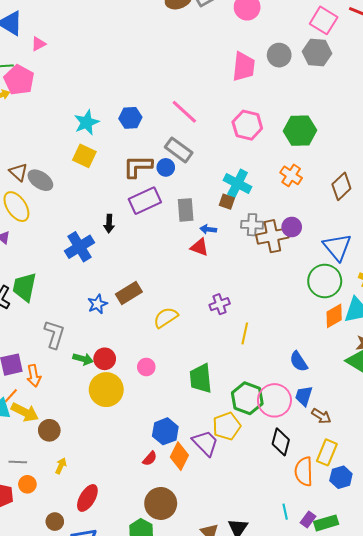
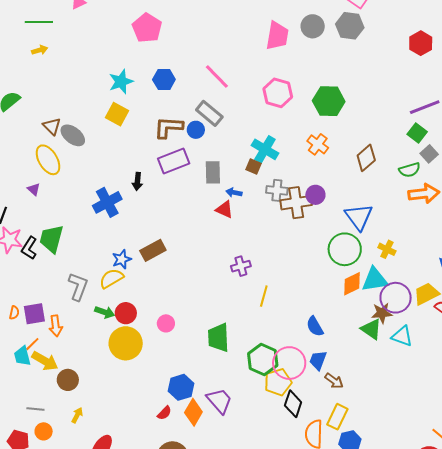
pink pentagon: (19, 80) -> (147, 28), moved
yellow semicircle: (166, 317) -> (111, 278), moved
yellow pentagon: (227, 426) -> (278, 382), moved

